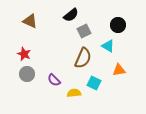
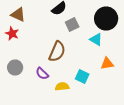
black circle: (118, 25) -> (106, 18), size x1.5
red star: (24, 54) -> (12, 34), moved
brown semicircle: (83, 58) -> (57, 52), moved

